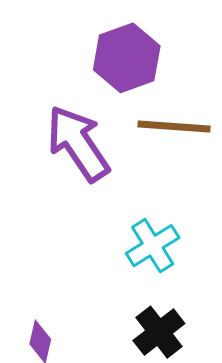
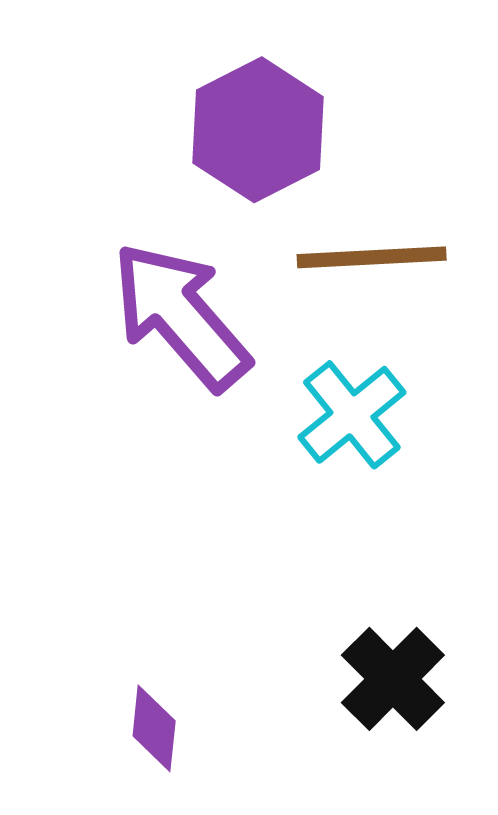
cyan cross: (153, 246) -> (352, 415), moved

